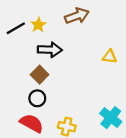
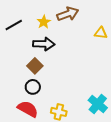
yellow star: (38, 25) -> (44, 22), moved
yellow triangle: (110, 57) -> (101, 33), moved

